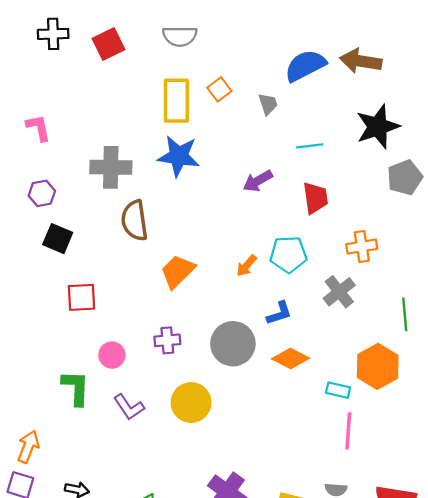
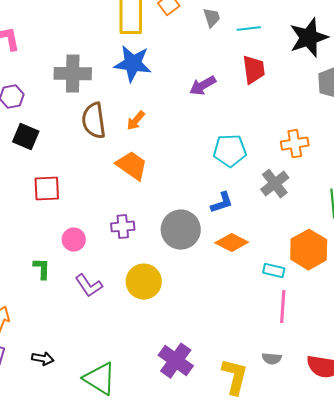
cyan line: (310, 146) -> (249, 29), moved
red trapezoid: (315, 198) -> (254, 70), moved
orange arrow: (246, 266) -> (136, 121), moved
orange trapezoid: (178, 271) -> (132, 166), turned 80
green L-shape: (76, 388) -> (42, 269), size x0.7

